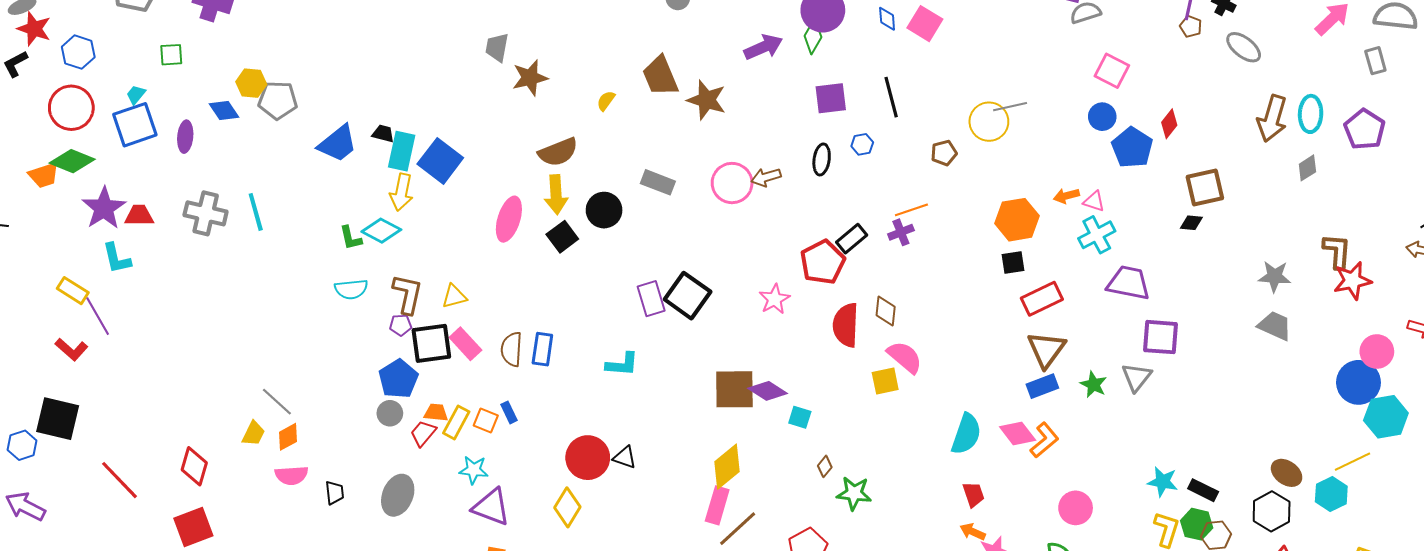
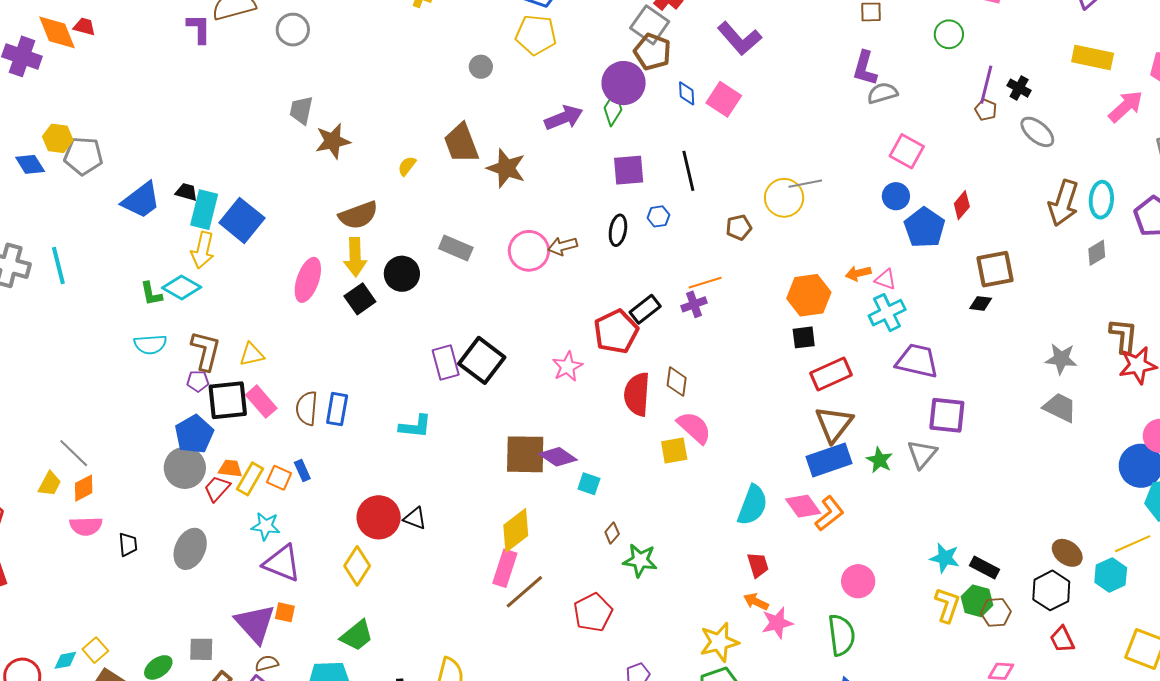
blue rectangle: (1042, 386) -> (829, 460), size x1.4
gray circle: (390, 413) -> (185, 468), size x1.6

